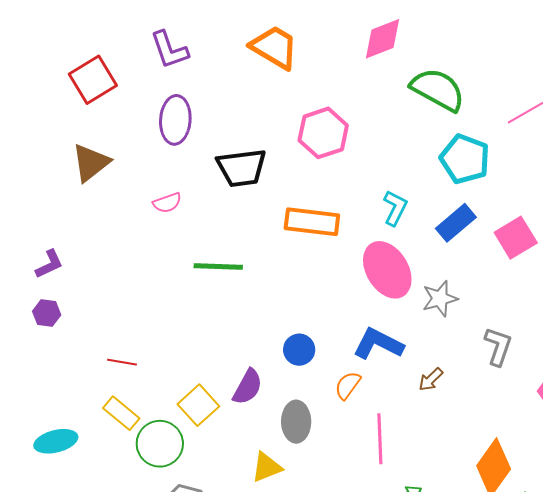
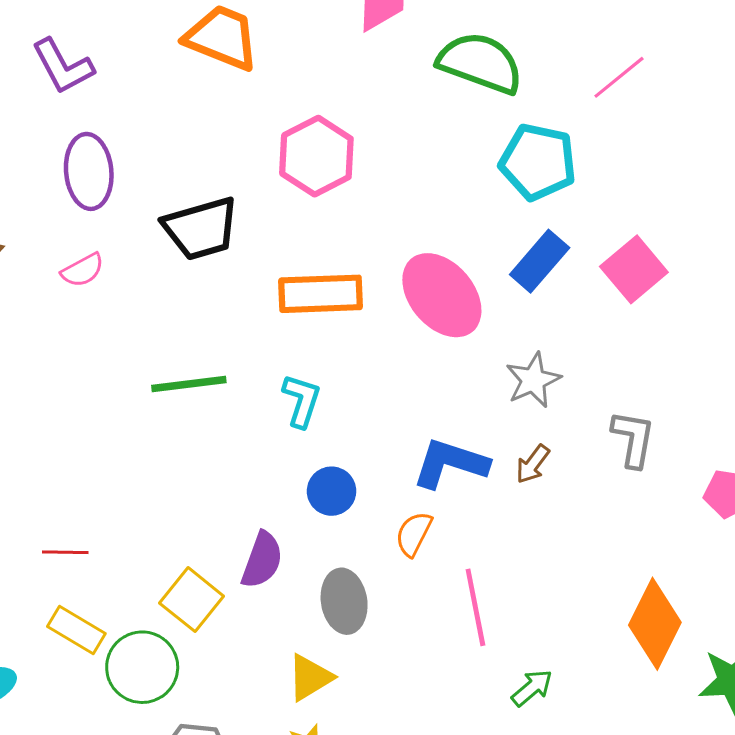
pink semicircle: (167, 203) -> (83, 270), moved
cyan L-shape: (395, 208) -> (302, 401), moved
pink ellipse: (387, 270) -> (442, 295), moved
brown arrow: (431, 379) -> (533, 464), moved

